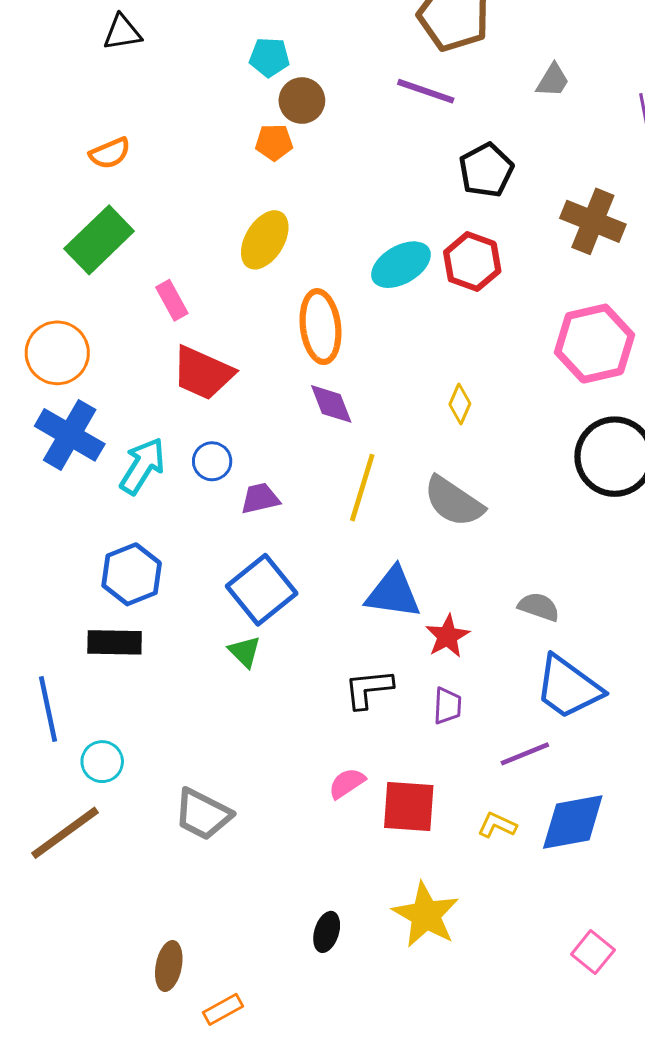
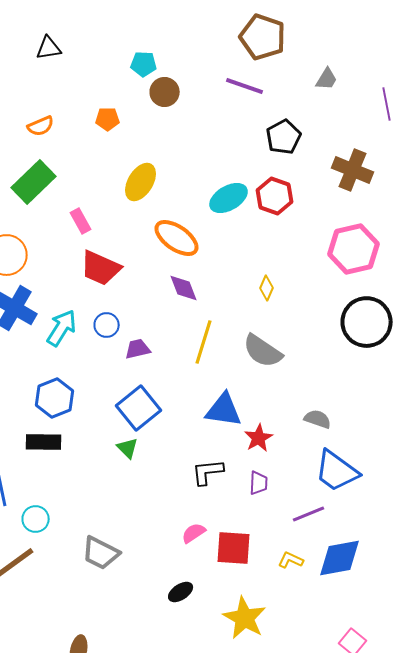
orange pentagon: (274, 142) -> (108, 119), moved
orange ellipse: (320, 327) -> (177, 238), turned -48
black ellipse: (327, 932) -> (181, 592), moved, turned 40

